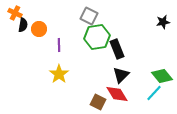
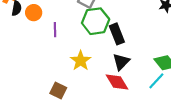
yellow star: (59, 74) -> (81, 61), moved
brown square: (98, 102) -> (58, 91), moved

